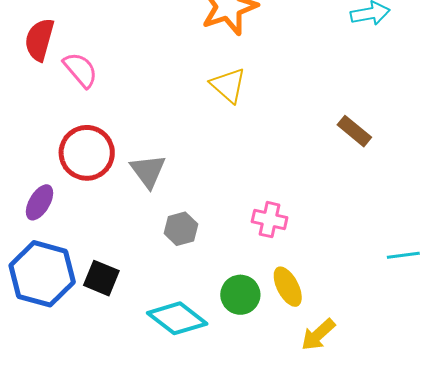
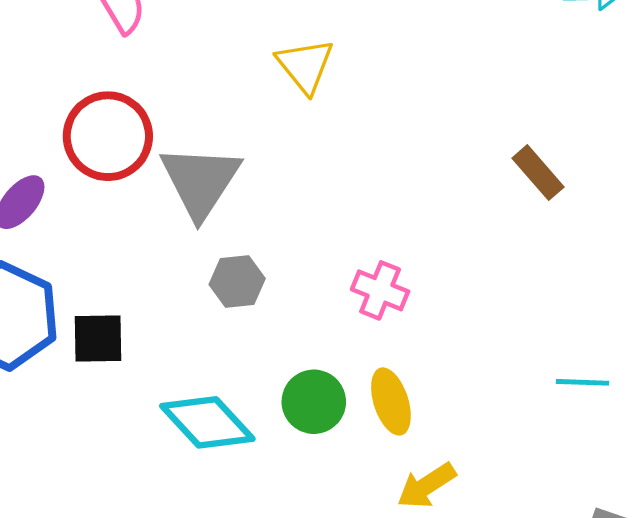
yellow triangle: (228, 85) -> (305, 66), moved
gray triangle: (148, 171) -> (200, 181), size x1.4
black square: (101, 278) -> (98, 339), turned -33

